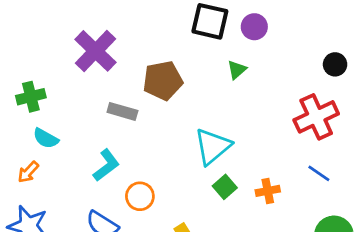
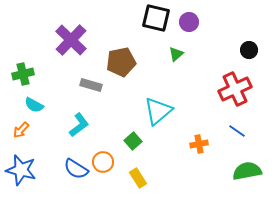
green square: (225, 187) -> (133, 141), moved
orange circle: (140, 196) -> (103, 162), moved

